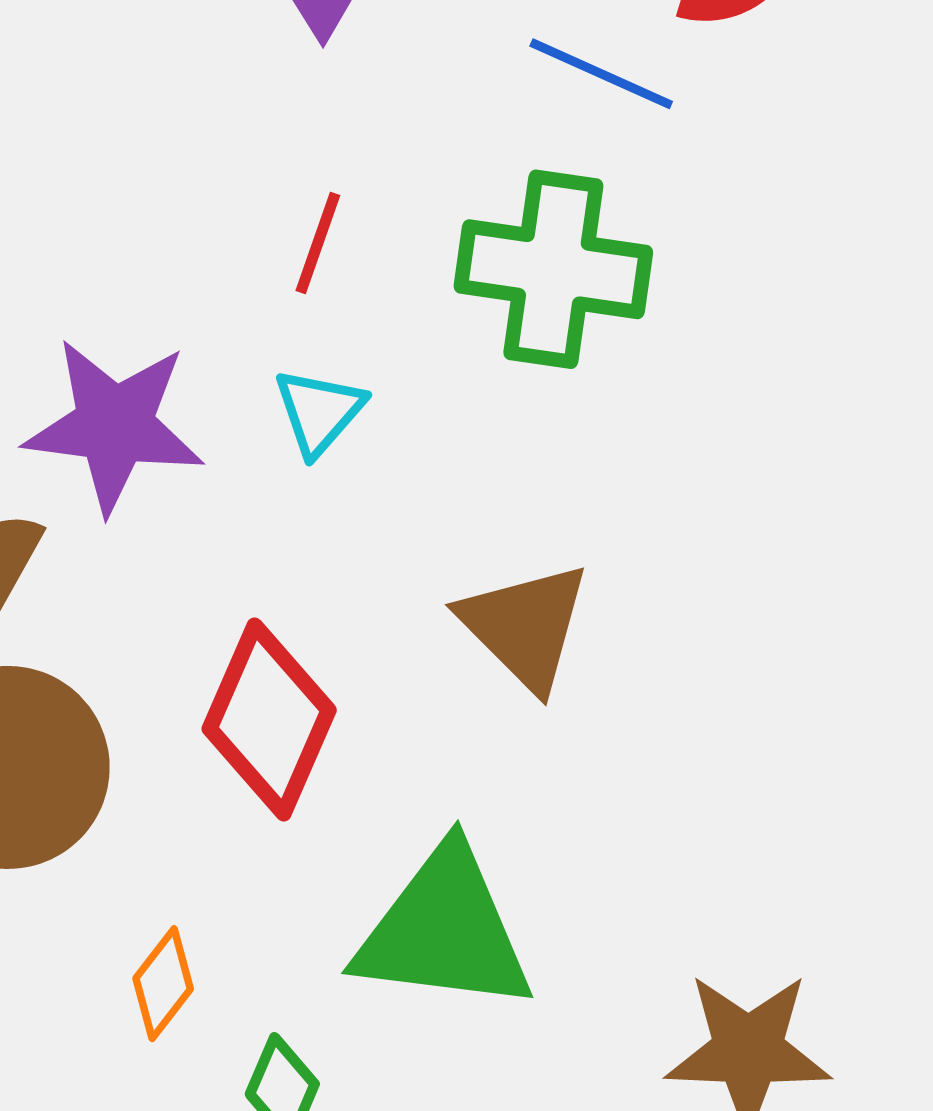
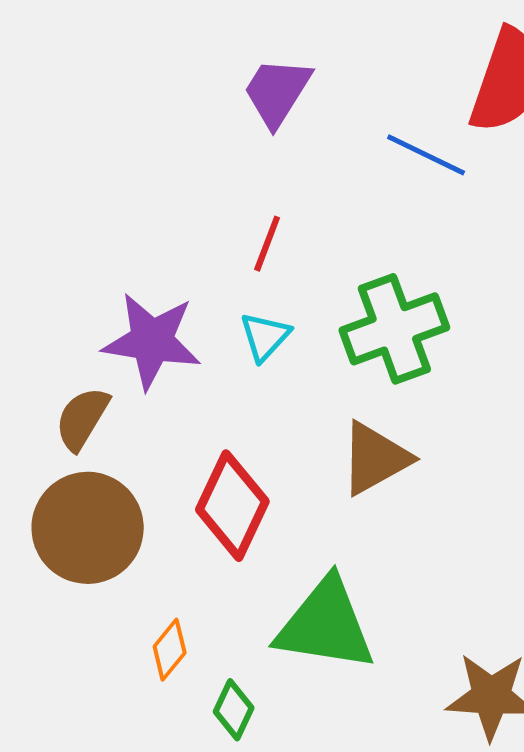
green cross: (553, 269) -> (394, 329), moved, turned -30
brown triangle: (525, 626) -> (375, 458), turned 44

